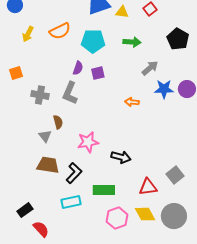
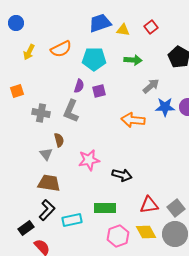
orange arrow: (132, 102) -> (133, 120), size x1.6
black L-shape: (74, 173) -> (47, 210), moved
gray square: (175, 175) -> (176, 208), moved

